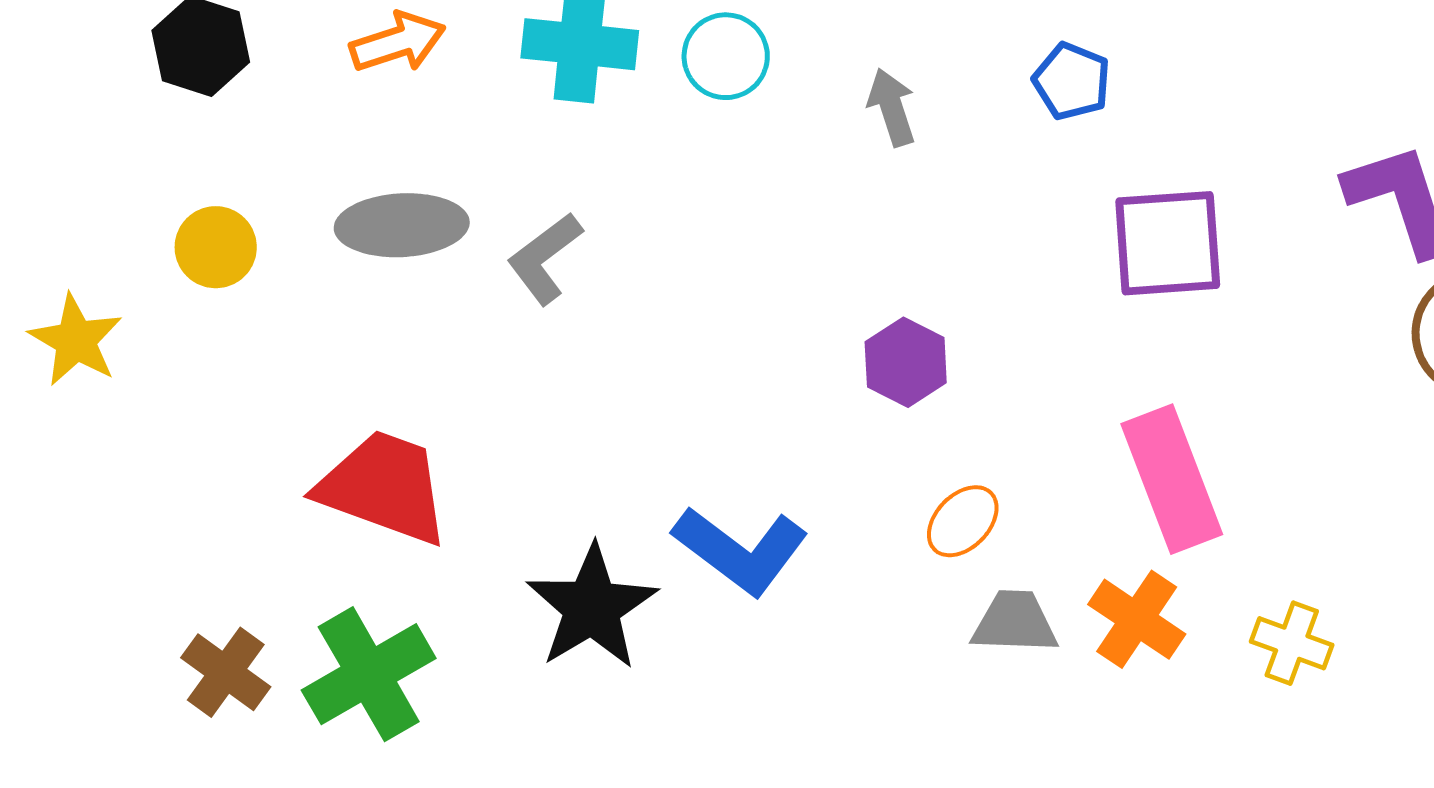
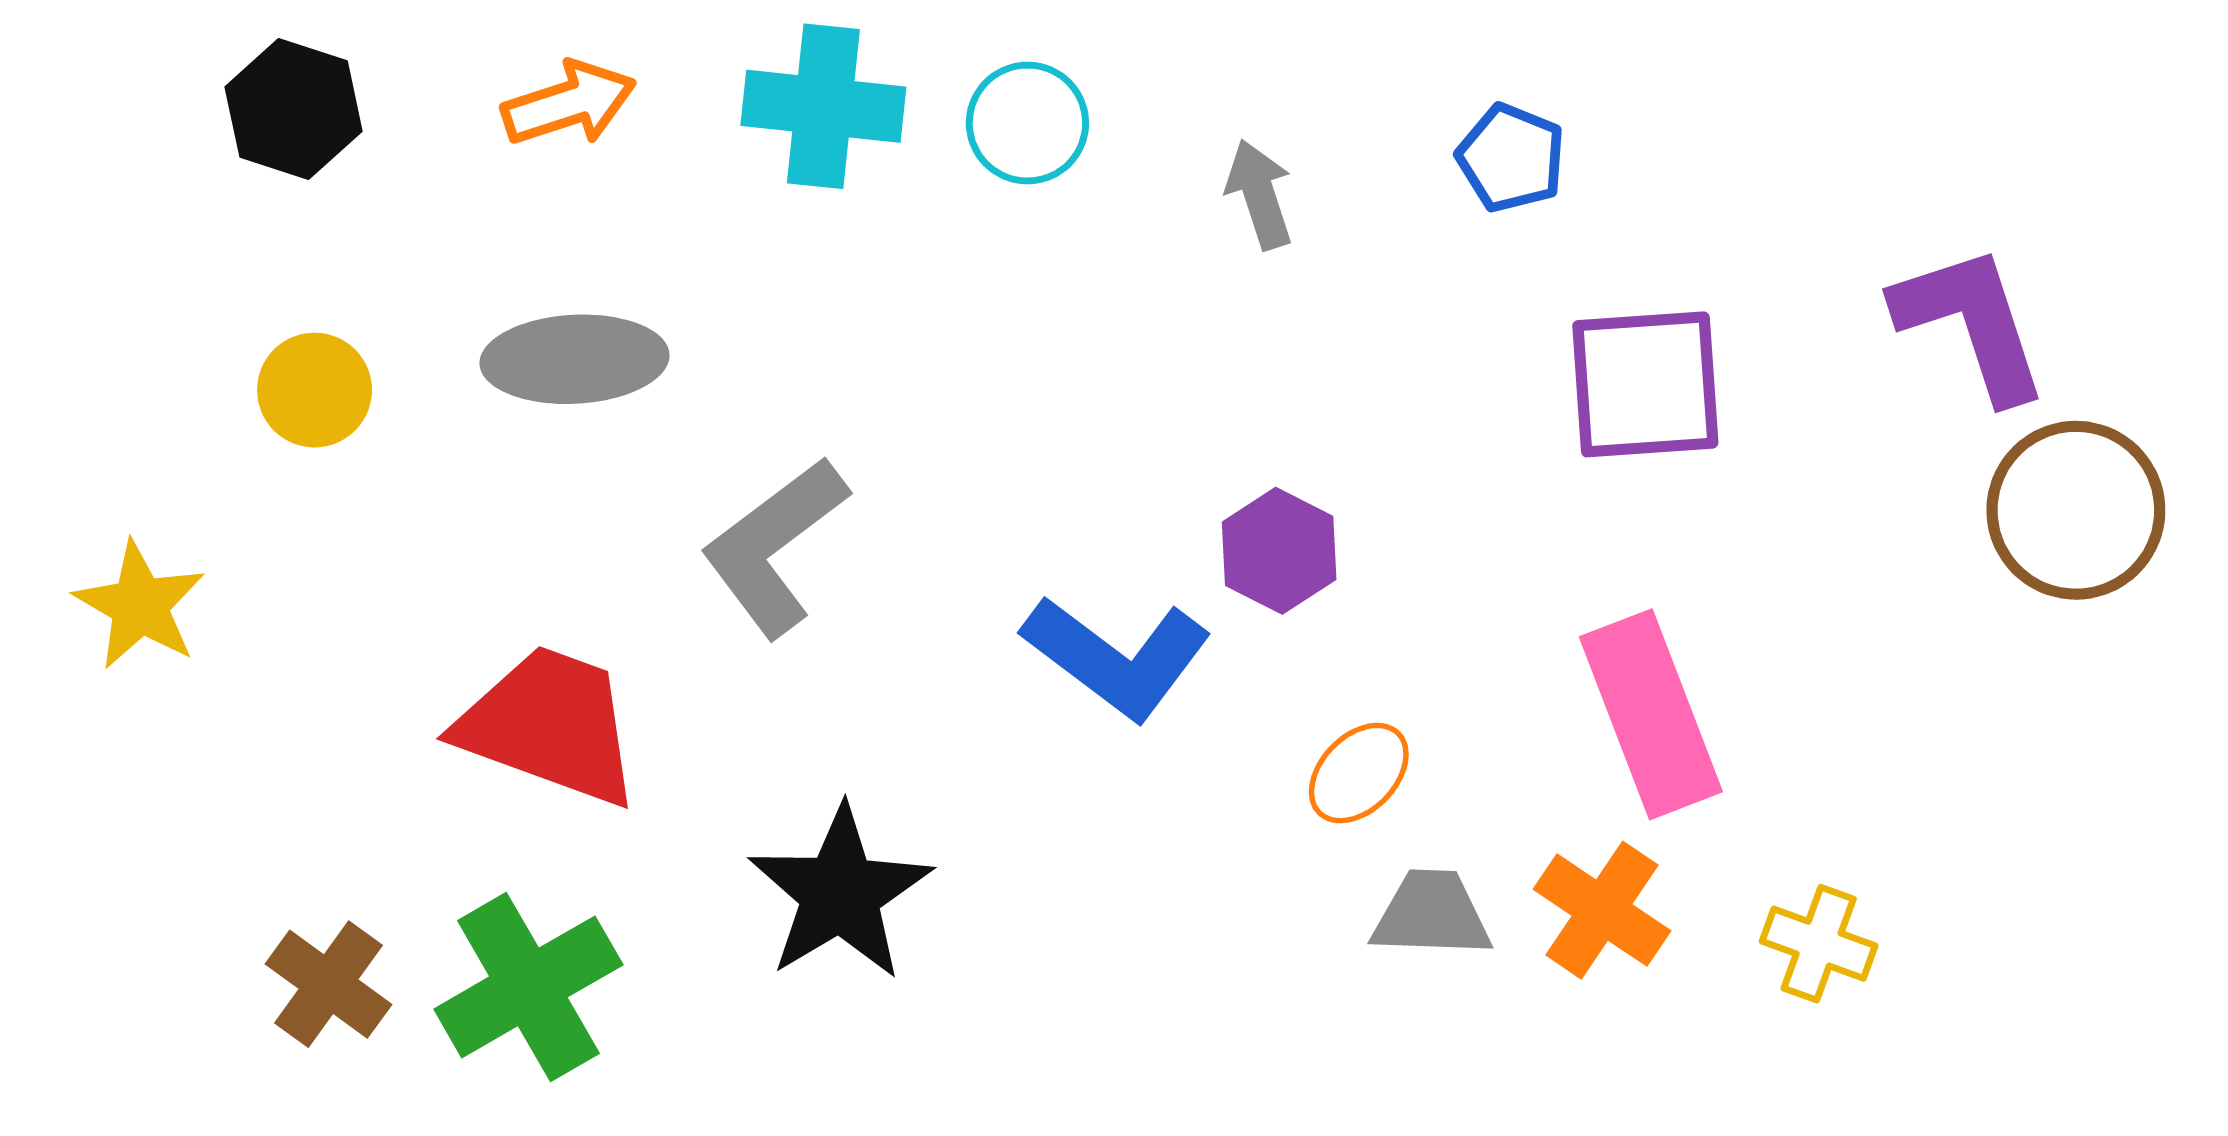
gray L-shape: (545, 258) -> (774, 547), moved, size x1.4
yellow star: (76, 340) -> (140, 605), moved
blue L-shape: (741, 550) -> (1117, 657), moved

